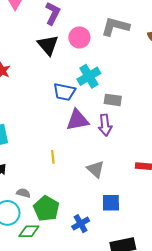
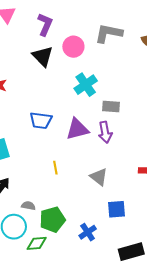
blue trapezoid: (64, 92) -> (41, 120), moved
green pentagon: (46, 209) -> (52, 220), turned 30

